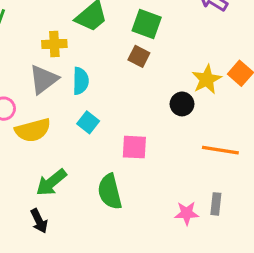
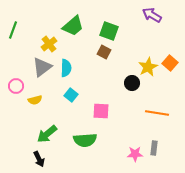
yellow cross: (54, 44) -> (49, 44), turned -35
yellow semicircle: (33, 130) -> (35, 100), size x0.6
green semicircle: (110, 192) -> (85, 140), turned -80

